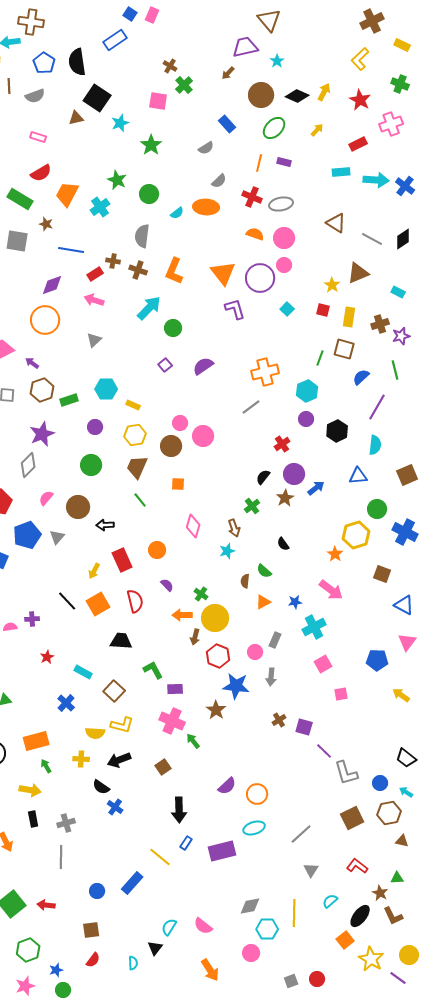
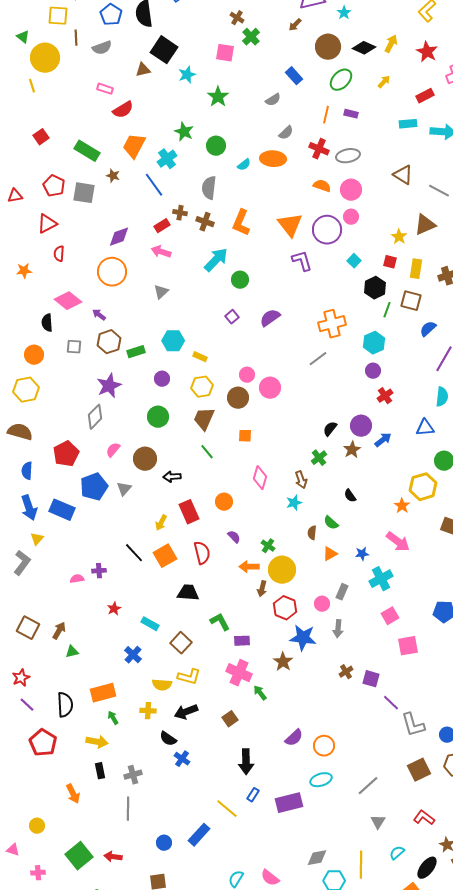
red semicircle: (41, 173) -> (123, 110), moved
blue line: (71, 250) -> (154, 185), moved, turned 45
black hexagon: (337, 431) -> (375, 288), moved
red cross: (282, 444) -> (385, 396), moved
pink square: (341, 694) -> (408, 646), size x1.5

